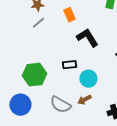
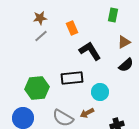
black rectangle: (69, 65) -> (72, 78), size x1.5
cyan circle: (88, 79) -> (100, 92), moved

